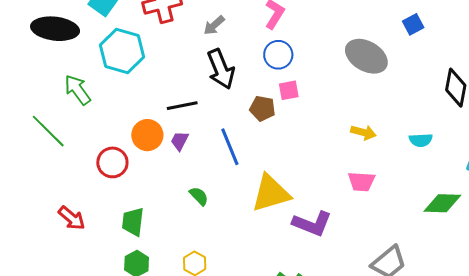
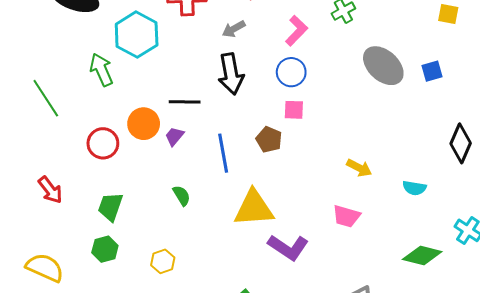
gray ellipse: (366, 56) -> (383, 66), moved
green arrow: (78, 90) -> (101, 70), moved
brown pentagon: (262, 108) -> (269, 140), moved

